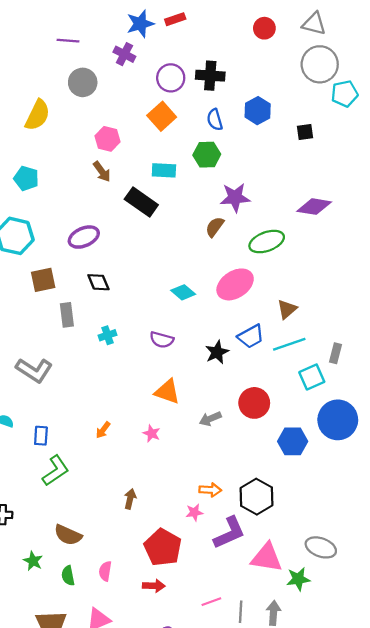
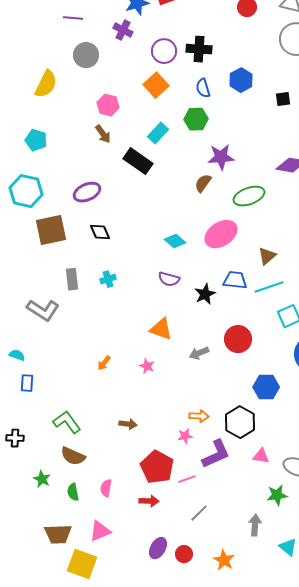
cyan rectangle: (164, 170) -> (158, 133), turned -50
brown square: (43, 280) -> (51, 230), size x1.4
gray rectangle: (67, 315) -> (72, 279), moved
blue trapezoid: (251, 336) -> (235, 280), turned -145
purple semicircle: (162, 340) -> (169, 279), moved
blue rectangle: (41, 436) -> (27, 383), moved
blue hexagon: (293, 441) -> (266, 387), moved
green L-shape: (56, 471) -> (67, 422), moved, turned -92
brown arrow: (130, 499) -> (128, 424), turned 84
pink triangle: (267, 558) -> (261, 456), moved, size x0.6
pink line: (211, 602) -> (187, 479), moved
gray line: (241, 612) -> (199, 513), moved, turned 42

